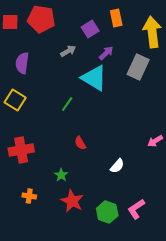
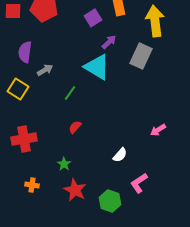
gray arrow: (68, 51) -> (45, 70), moved
red semicircle: (80, 143) -> (75, 127), moved, turned 72
pink L-shape: (136, 209) -> (139, 183), moved

